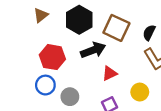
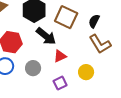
black arrow: (93, 50) -> (46, 36), turned 60
gray circle: (70, 97) -> (33, 68), moved

